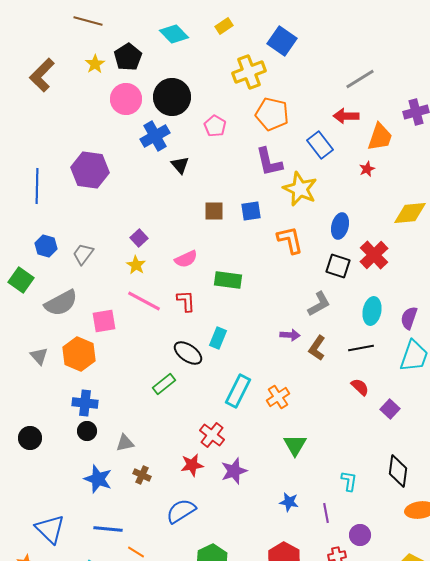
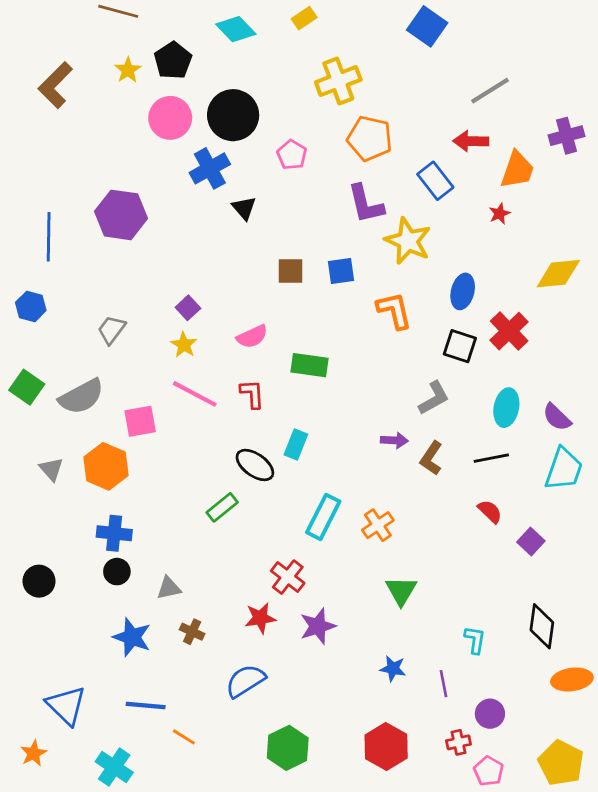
blue square: (282, 41) -> (427, 26), moved
blue hexagon: (46, 246) -> (31, 306), moved
green square: (21, 280) -> (27, 387), moved
purple semicircle: (409, 318) -> (557, 417), turned -65

